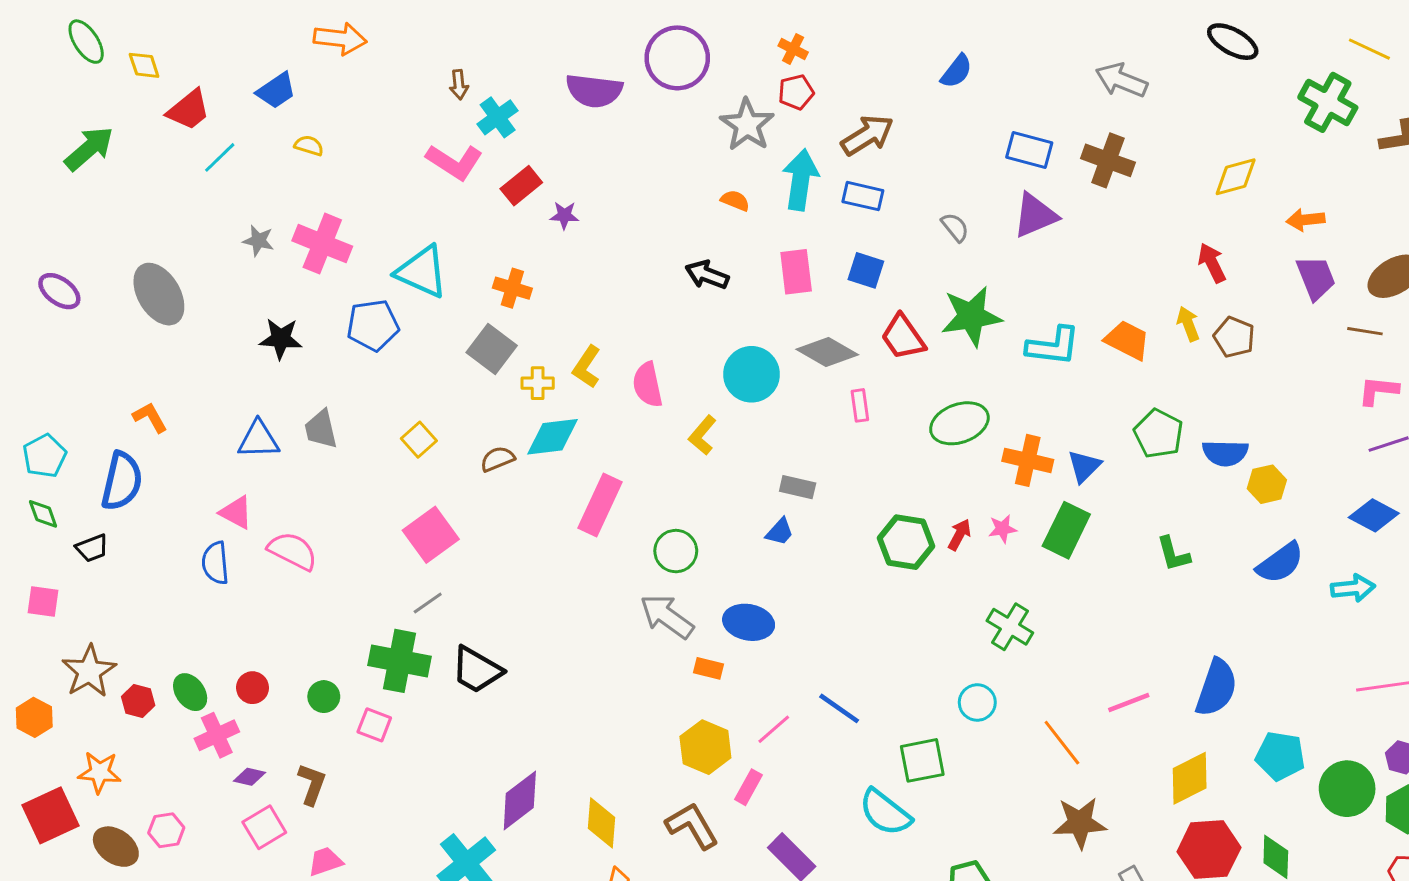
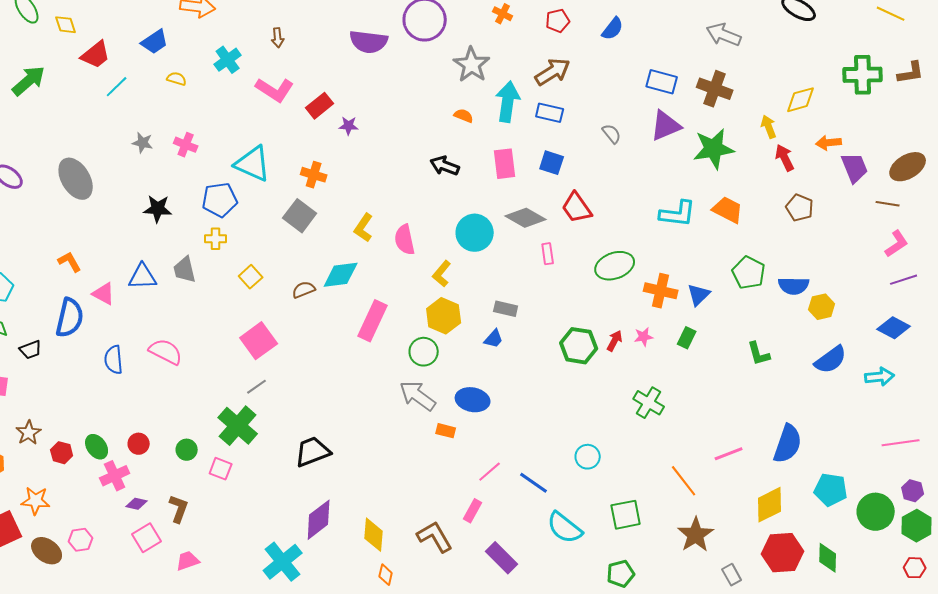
red pentagon: (796, 92) -> (558, 21), moved
green cross: (1328, 102) -> (863, 75), moved, turned -30
cyan cross: (498, 117) -> (228, 60), moved
orange arrow: (1305, 220) -> (829, 143), moved
pink cross: (322, 244) -> (186, 145), size x0.6
green star: (971, 316) -> (714, 149), moved
yellow arrow: (1188, 324) -> (769, 127), moved
yellow cross: (538, 383) -> (216, 239), moved
pink L-shape: (1378, 391) -> (897, 244), turned 140
blue semicircle: (122, 481) -> (70, 318), moved
pink triangle: (236, 512) -> (104, 294), moved
green rectangle: (1066, 530) -> (687, 338), size x0.6
green cross: (400, 661) -> (238, 426), turned 30
black trapezoid: (477, 670) -> (313, 452), moved, turned 129
brown star: (89, 671) -> (29, 433), size x0.7
cyan circle: (977, 703) -> (588, 457), moved
blue line: (839, 708) -> (534, 483), moved
yellow hexagon: (705, 747) -> (444, 316), moved
green square: (922, 760) -> (626, 515), moved
brown star: (1080, 823) -> (696, 535), turned -30

